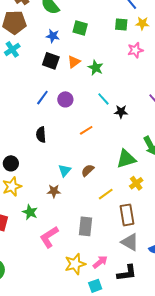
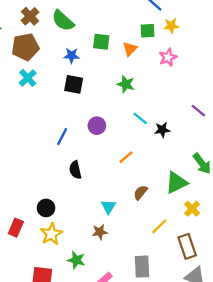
orange triangle: (74, 62) -> (130, 49), moved
blue line: (42, 98) -> (62, 137), moved
brown semicircle: (88, 170) -> (140, 193), moved

